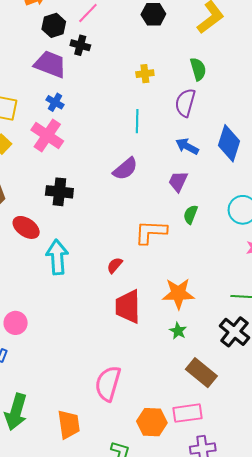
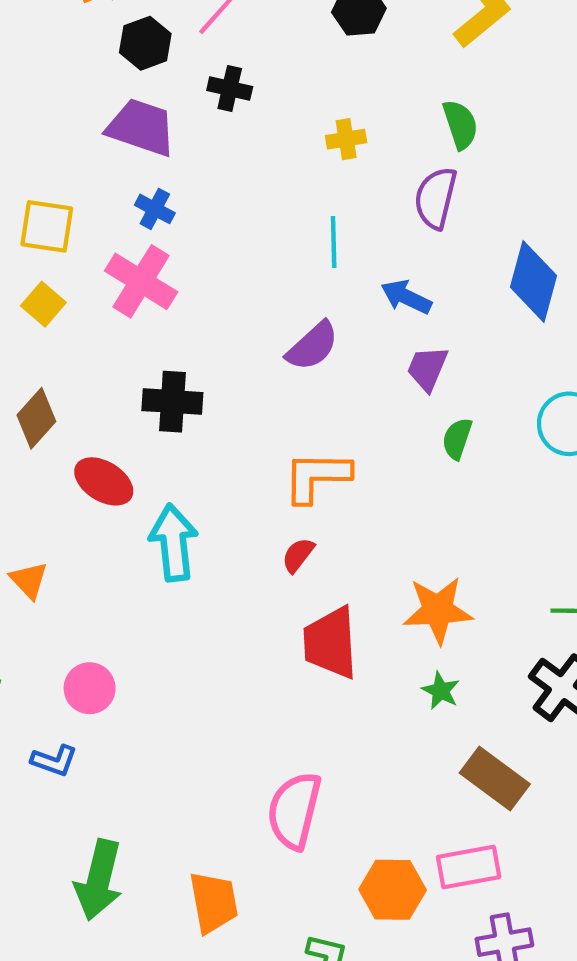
black cross: (80, 45) -> (230, 89), moved
blue arrow: (187, 146) -> (406, 297), moved
orange L-shape: (151, 232) -> (317, 477), moved

